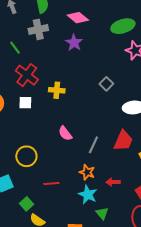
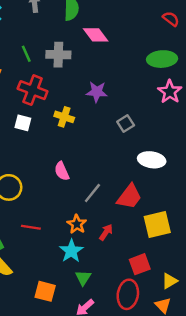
pink diamond: (78, 18) -> (96, 35), moved
gray cross: (38, 29) -> (58, 55), moved
purple star: (74, 43) -> (97, 92), moved, turned 30
red cross: (27, 75) -> (33, 90), turned -30
red arrow: (113, 182) -> (106, 232), moved, turned 112

